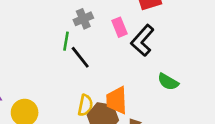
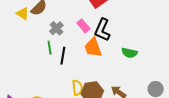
black line: (80, 57) -> (63, 56), turned 66
orange trapezoid: (117, 100) -> (93, 48), moved

